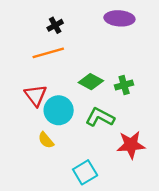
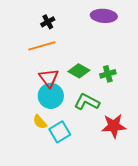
red triangle: (36, 95) -> (49, 78), moved
cyan square: (85, 172) -> (60, 132), moved

